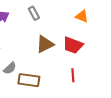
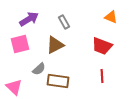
gray rectangle: (34, 13) -> (64, 22), moved
brown triangle: (45, 44) -> (55, 45), moved

